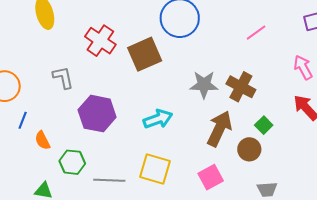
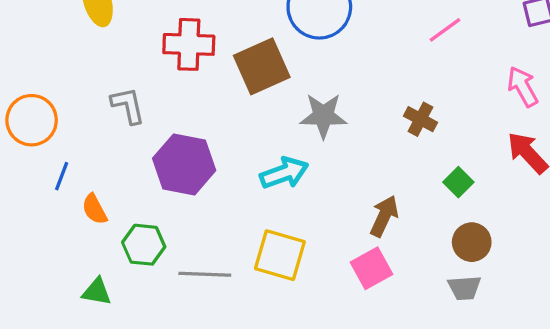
red cross: (100, 41) -> (189, 44), turned -32
gray star: (204, 85) -> (323, 116), moved
brown cross: (241, 87) -> (420, 119), size x0.7
brown arrow: (219, 129) -> (384, 216), moved, size x0.7
brown circle: (249, 149) -> (472, 242), moved

